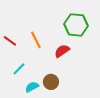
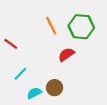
orange line: (36, 40) -> (51, 26), moved

